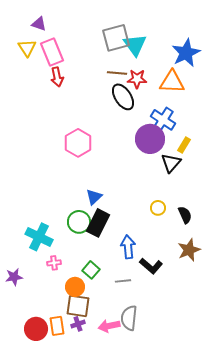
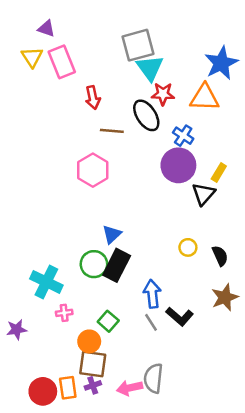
cyan triangle: (135, 45) -> (150, 68), moved
brown line: (117, 73) -> (112, 131), moved
red arrow: (57, 77) -> (93, 98), moved
blue cross: (163, 120) -> (183, 136), moved, size x0.7
gray line: (123, 281) -> (151, 322), moved, turned 63

